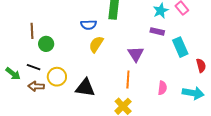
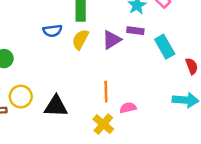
yellow semicircle: (96, 44) -> (80, 39), moved
purple triangle: (136, 54) -> (112, 40), moved, turned 36
pink semicircle: (162, 88) -> (128, 108), moved, turned -104

